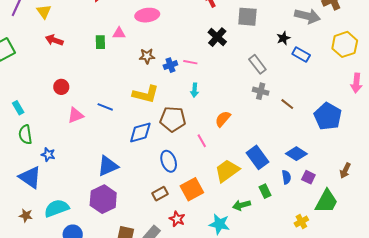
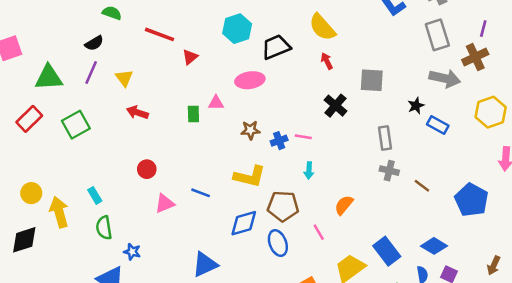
gray rectangle: (257, 64) -> (385, 138), turned 30
blue ellipse: (169, 161) -> (278, 243), moved

